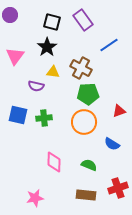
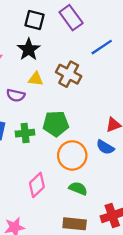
green pentagon: (88, 94) -> (56, 124), moved
orange circle: (84, 122) -> (72, 155), moved
blue semicircle: (112, 144) -> (105, 147), moved
pink diamond: (54, 162) -> (37, 185), turned 45

